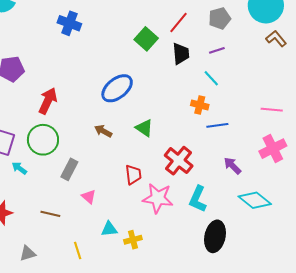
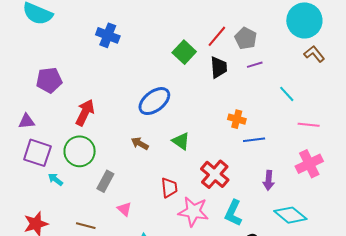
gray pentagon: (220, 18) -> (246, 38), moved, turned -30
cyan line: (211, 78) -> (287, 94), moved
purple arrow: (232, 166) -> (269, 180), turned -132

